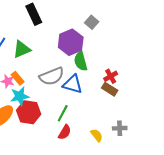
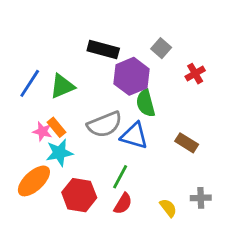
black rectangle: (34, 14) -> (103, 49), moved, turned -50
red cross: (111, 76) -> (195, 74), moved
red hexagon: (29, 112) -> (79, 195), moved

